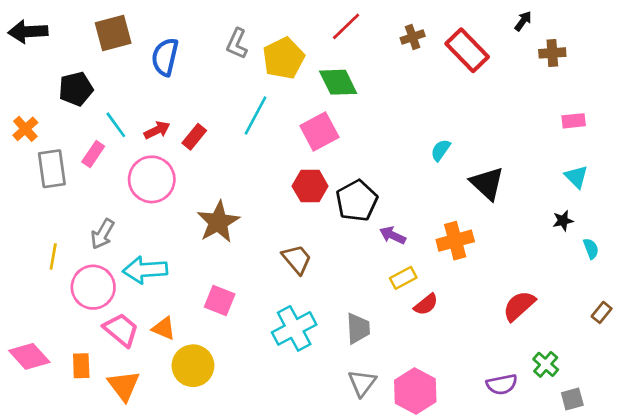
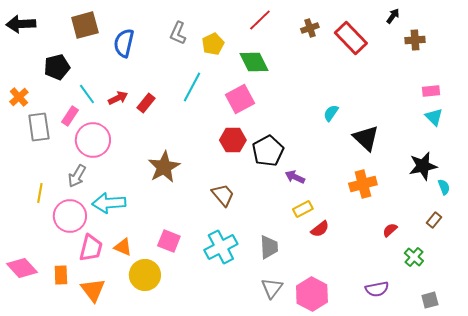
yellow pentagon: (283, 58) -> (213, 44), size x0.7
cyan triangle: (576, 177) -> (434, 117), moved
pink circle: (152, 179) -> (93, 140), moved
black star: (563, 221) -> (423, 166), size x1.8
orange cross: (455, 241) -> (363, 184), moved
pink square: (220, 301) -> (169, 241), moved
red semicircle: (519, 306) -> (390, 230), size x0.6
brown rectangle: (602, 312) -> (434, 220), moved
pink trapezoid: (121, 330) -> (91, 248), turned 64
green cross: (546, 364) -> (414, 257), moved

